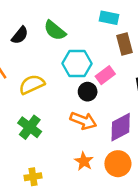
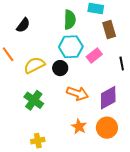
green semicircle: (55, 30) -> (70, 20), moved, turned -126
black circle: (88, 92) -> (60, 68), moved

